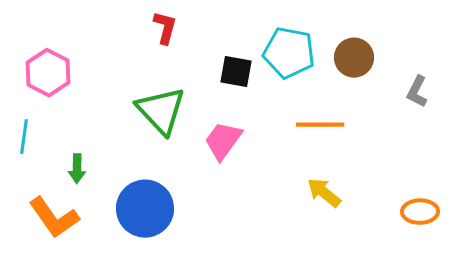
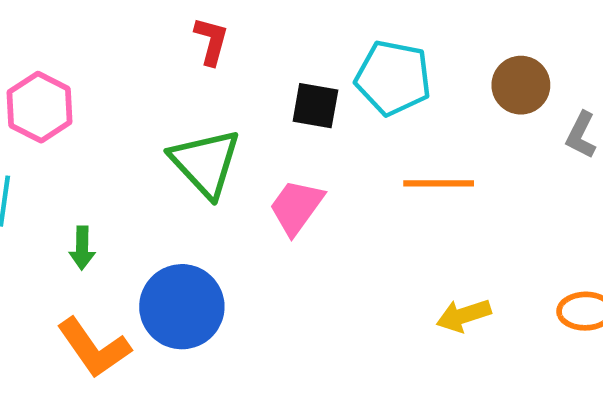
brown circle: (354, 58) -> (521, 85), moved
yellow arrow: (324, 193) -> (464, 316), moved, turned -57
orange L-shape: (54, 218) -> (94, 348), moved

